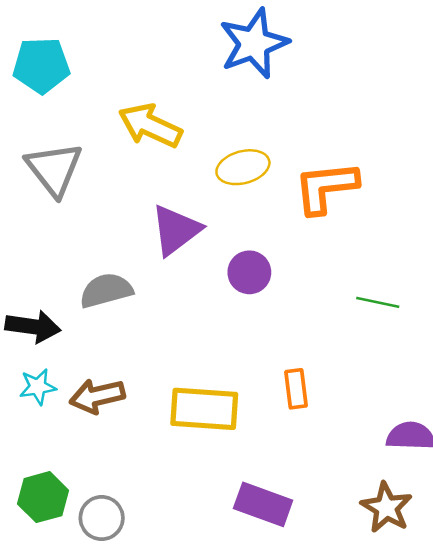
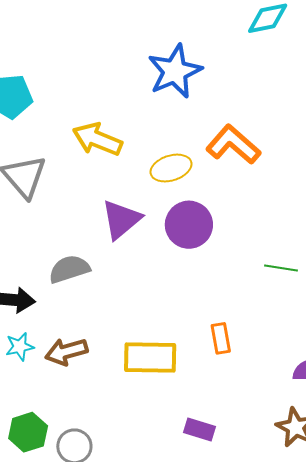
orange L-shape: (326, 187) -> (233, 145), moved, turned 50
purple circle: (249, 272) -> (189, 225), moved, size x1.4
purple rectangle: (263, 504) -> (199, 430), size x0.7

